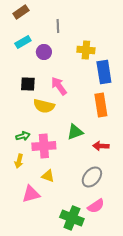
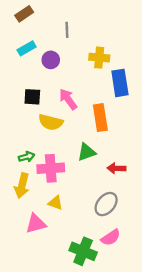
orange rectangle: (101, 105) -> (100, 118), moved
yellow arrow: (19, 161) -> (22, 186), size x1.5

